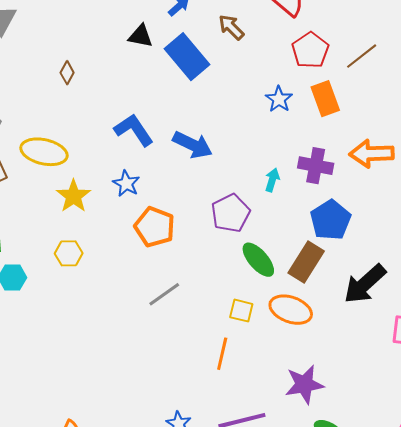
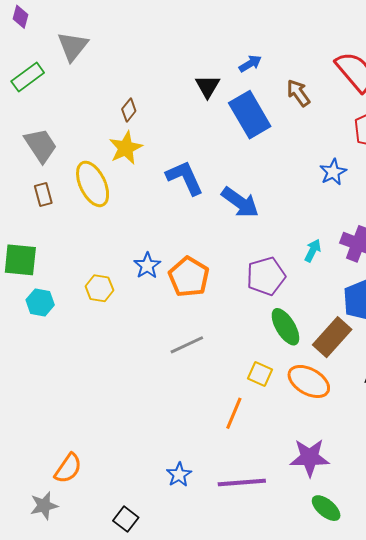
black triangle: (141, 36) -> (208, 86), turned 40
yellow ellipse: (44, 152) -> (93, 184), turned 42
blue star: (126, 184) -> (147, 266), moved
yellow star: (74, 196) -> (126, 148), moved

